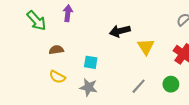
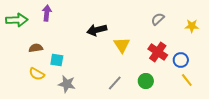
green arrow: (36, 21) -> (17, 20), turned -50
cyan square: (91, 62) -> (57, 60), moved

